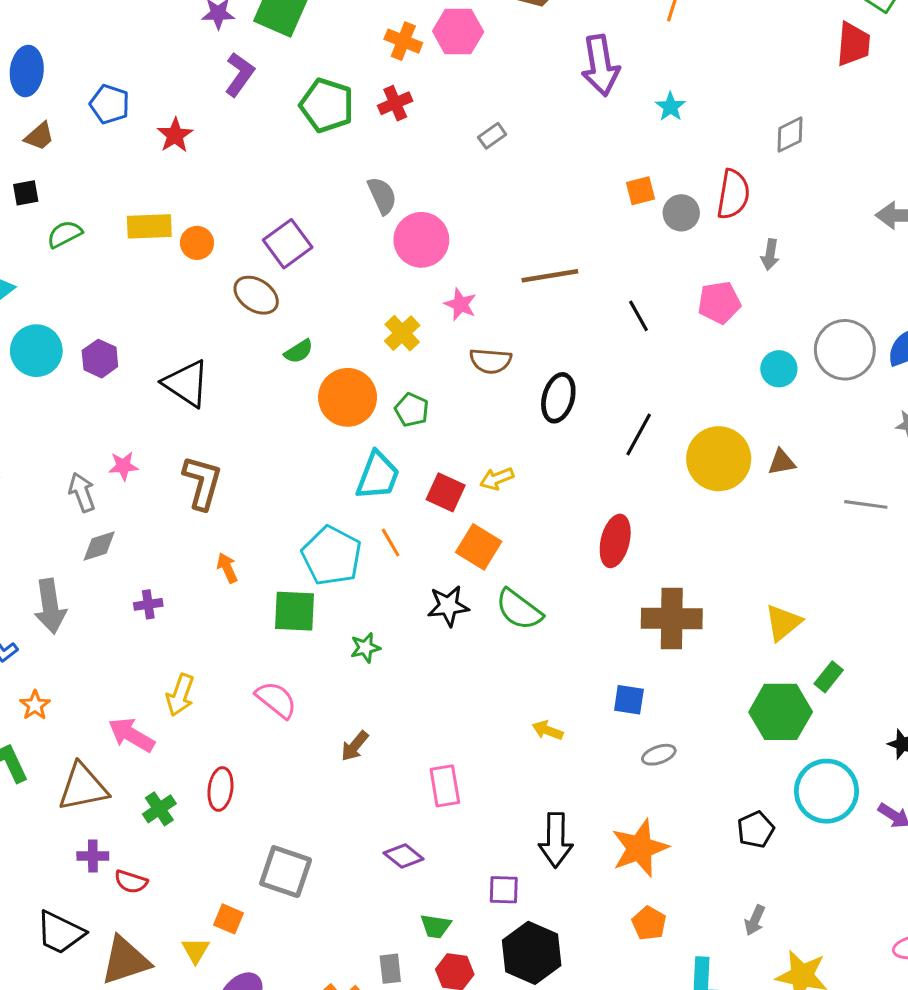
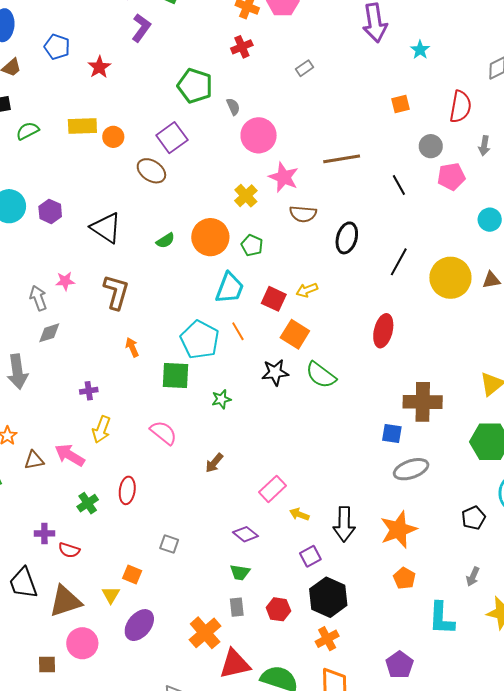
green pentagon: (327, 105) -> (195, 86), moved
gray semicircle: (382, 196) -> (233, 107), size x0.7
gray circle: (681, 213) -> (431, 146), moved
pink star: (460, 304) -> (284, 177), size x1.4
green semicircle: (299, 351) -> (165, 241), moved
purple cross: (148, 604) -> (89, 391), moved
brown cross: (672, 619) -> (423, 402), moved
yellow arrow: (548, 730) -> (299, 514), moved
gray ellipse: (659, 755) -> (411, 469), size x1.6
pink rectangle: (445, 786) -> (272, 489), turned 56
brown triangle: (83, 787) -> (34, 460), moved, size x0.6
gray square: (286, 872) -> (169, 544), size x0.6
purple square: (504, 890) -> (310, 556), turned -30
green trapezoid: (436, 926) -> (240, 572), moved
black trapezoid: (60, 933) -> (23, 583), turned 44

